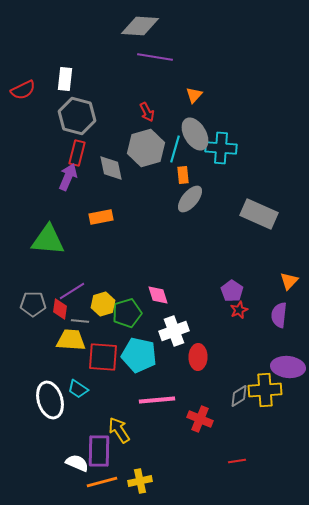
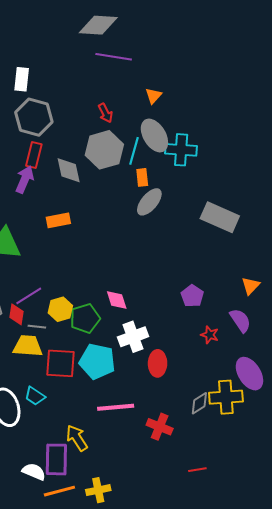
red star: (239, 310) -> (210, 335), moved, turned -30
purple semicircle: (279, 315) -> (240, 320), turned 140
purple ellipse: (288, 367) -> (249, 374), turned 52

